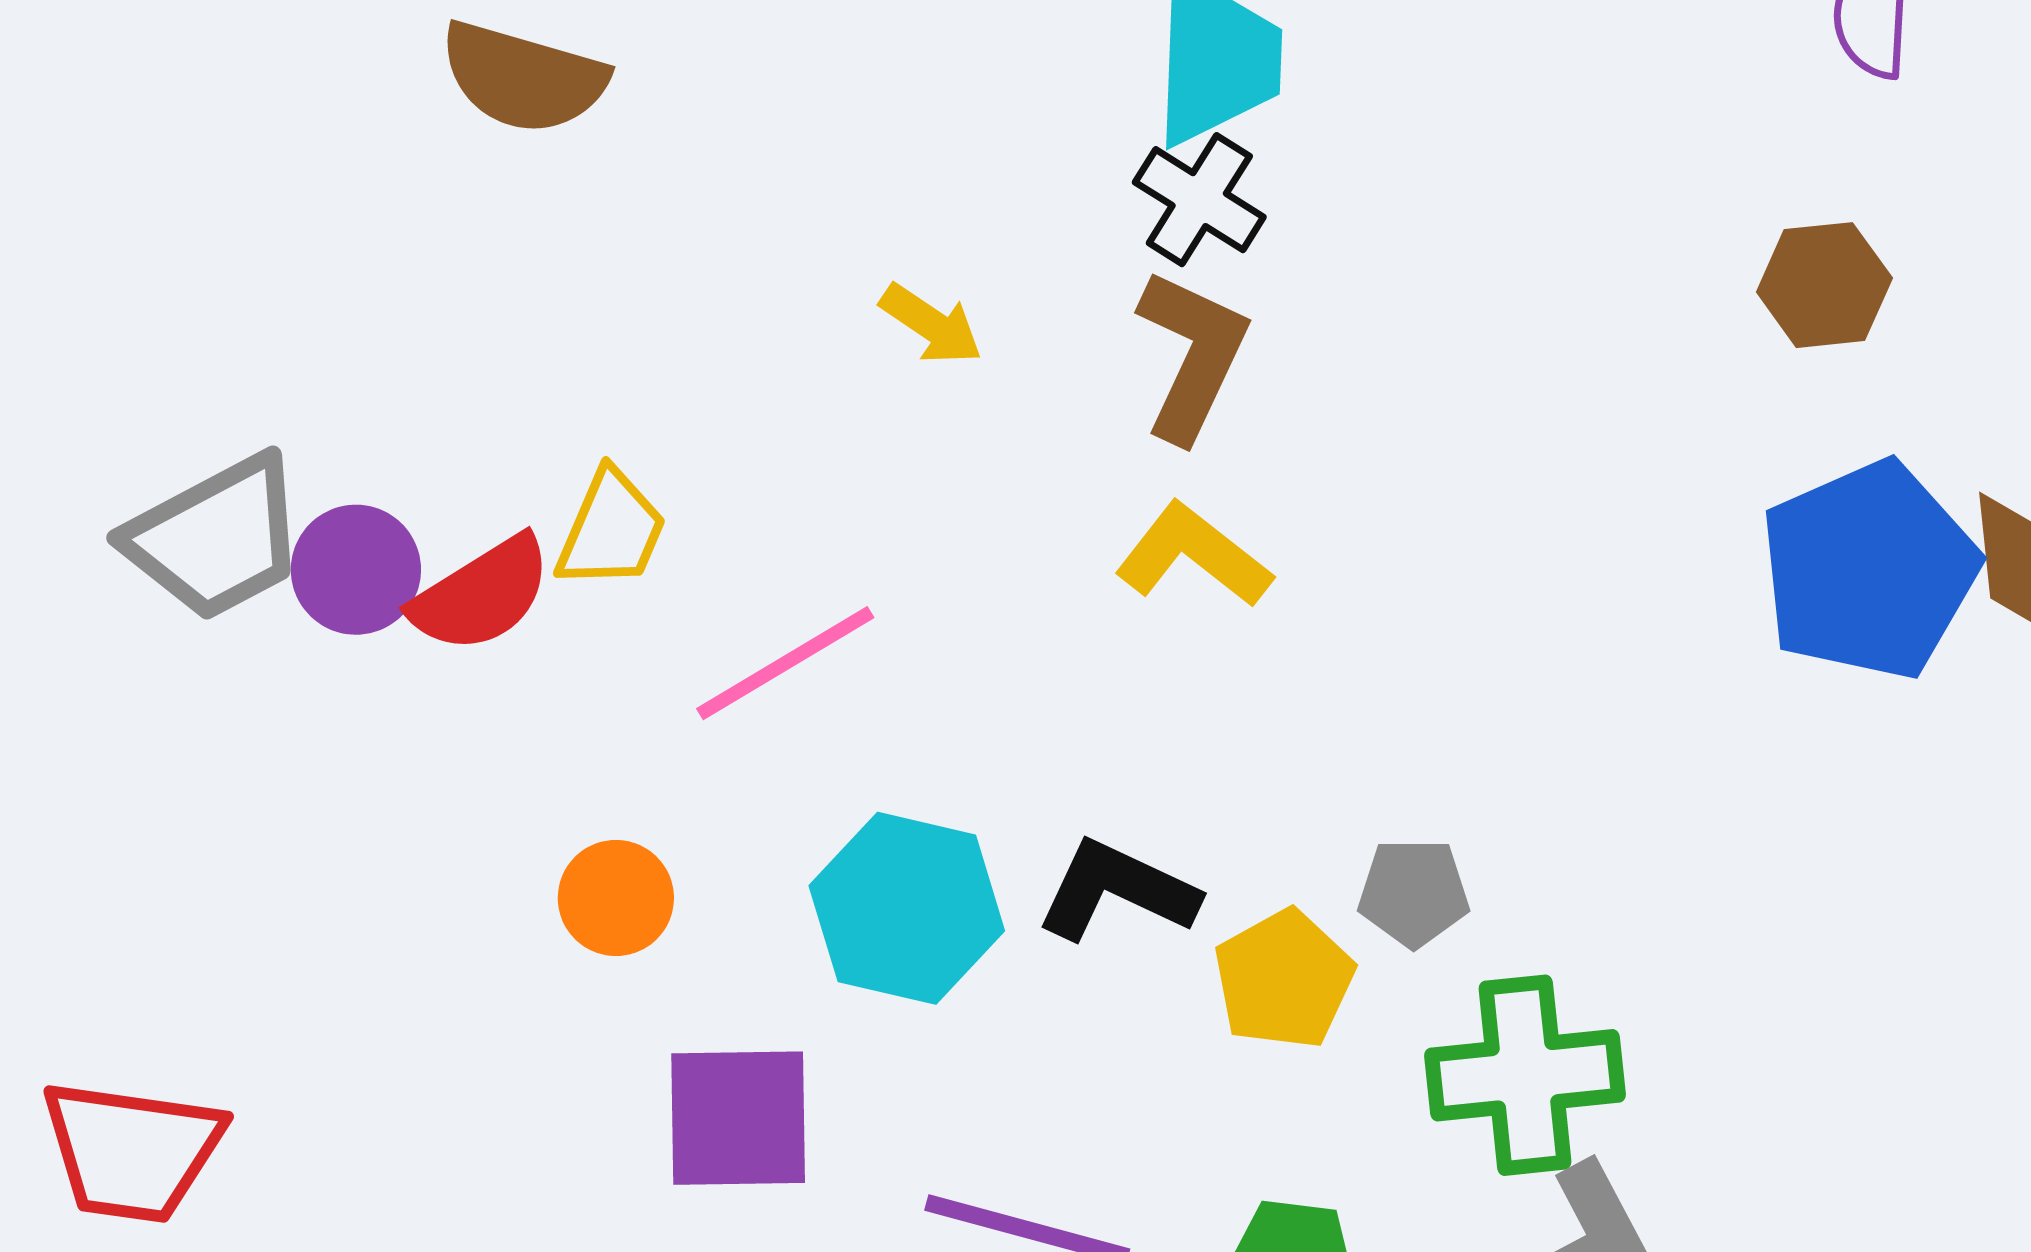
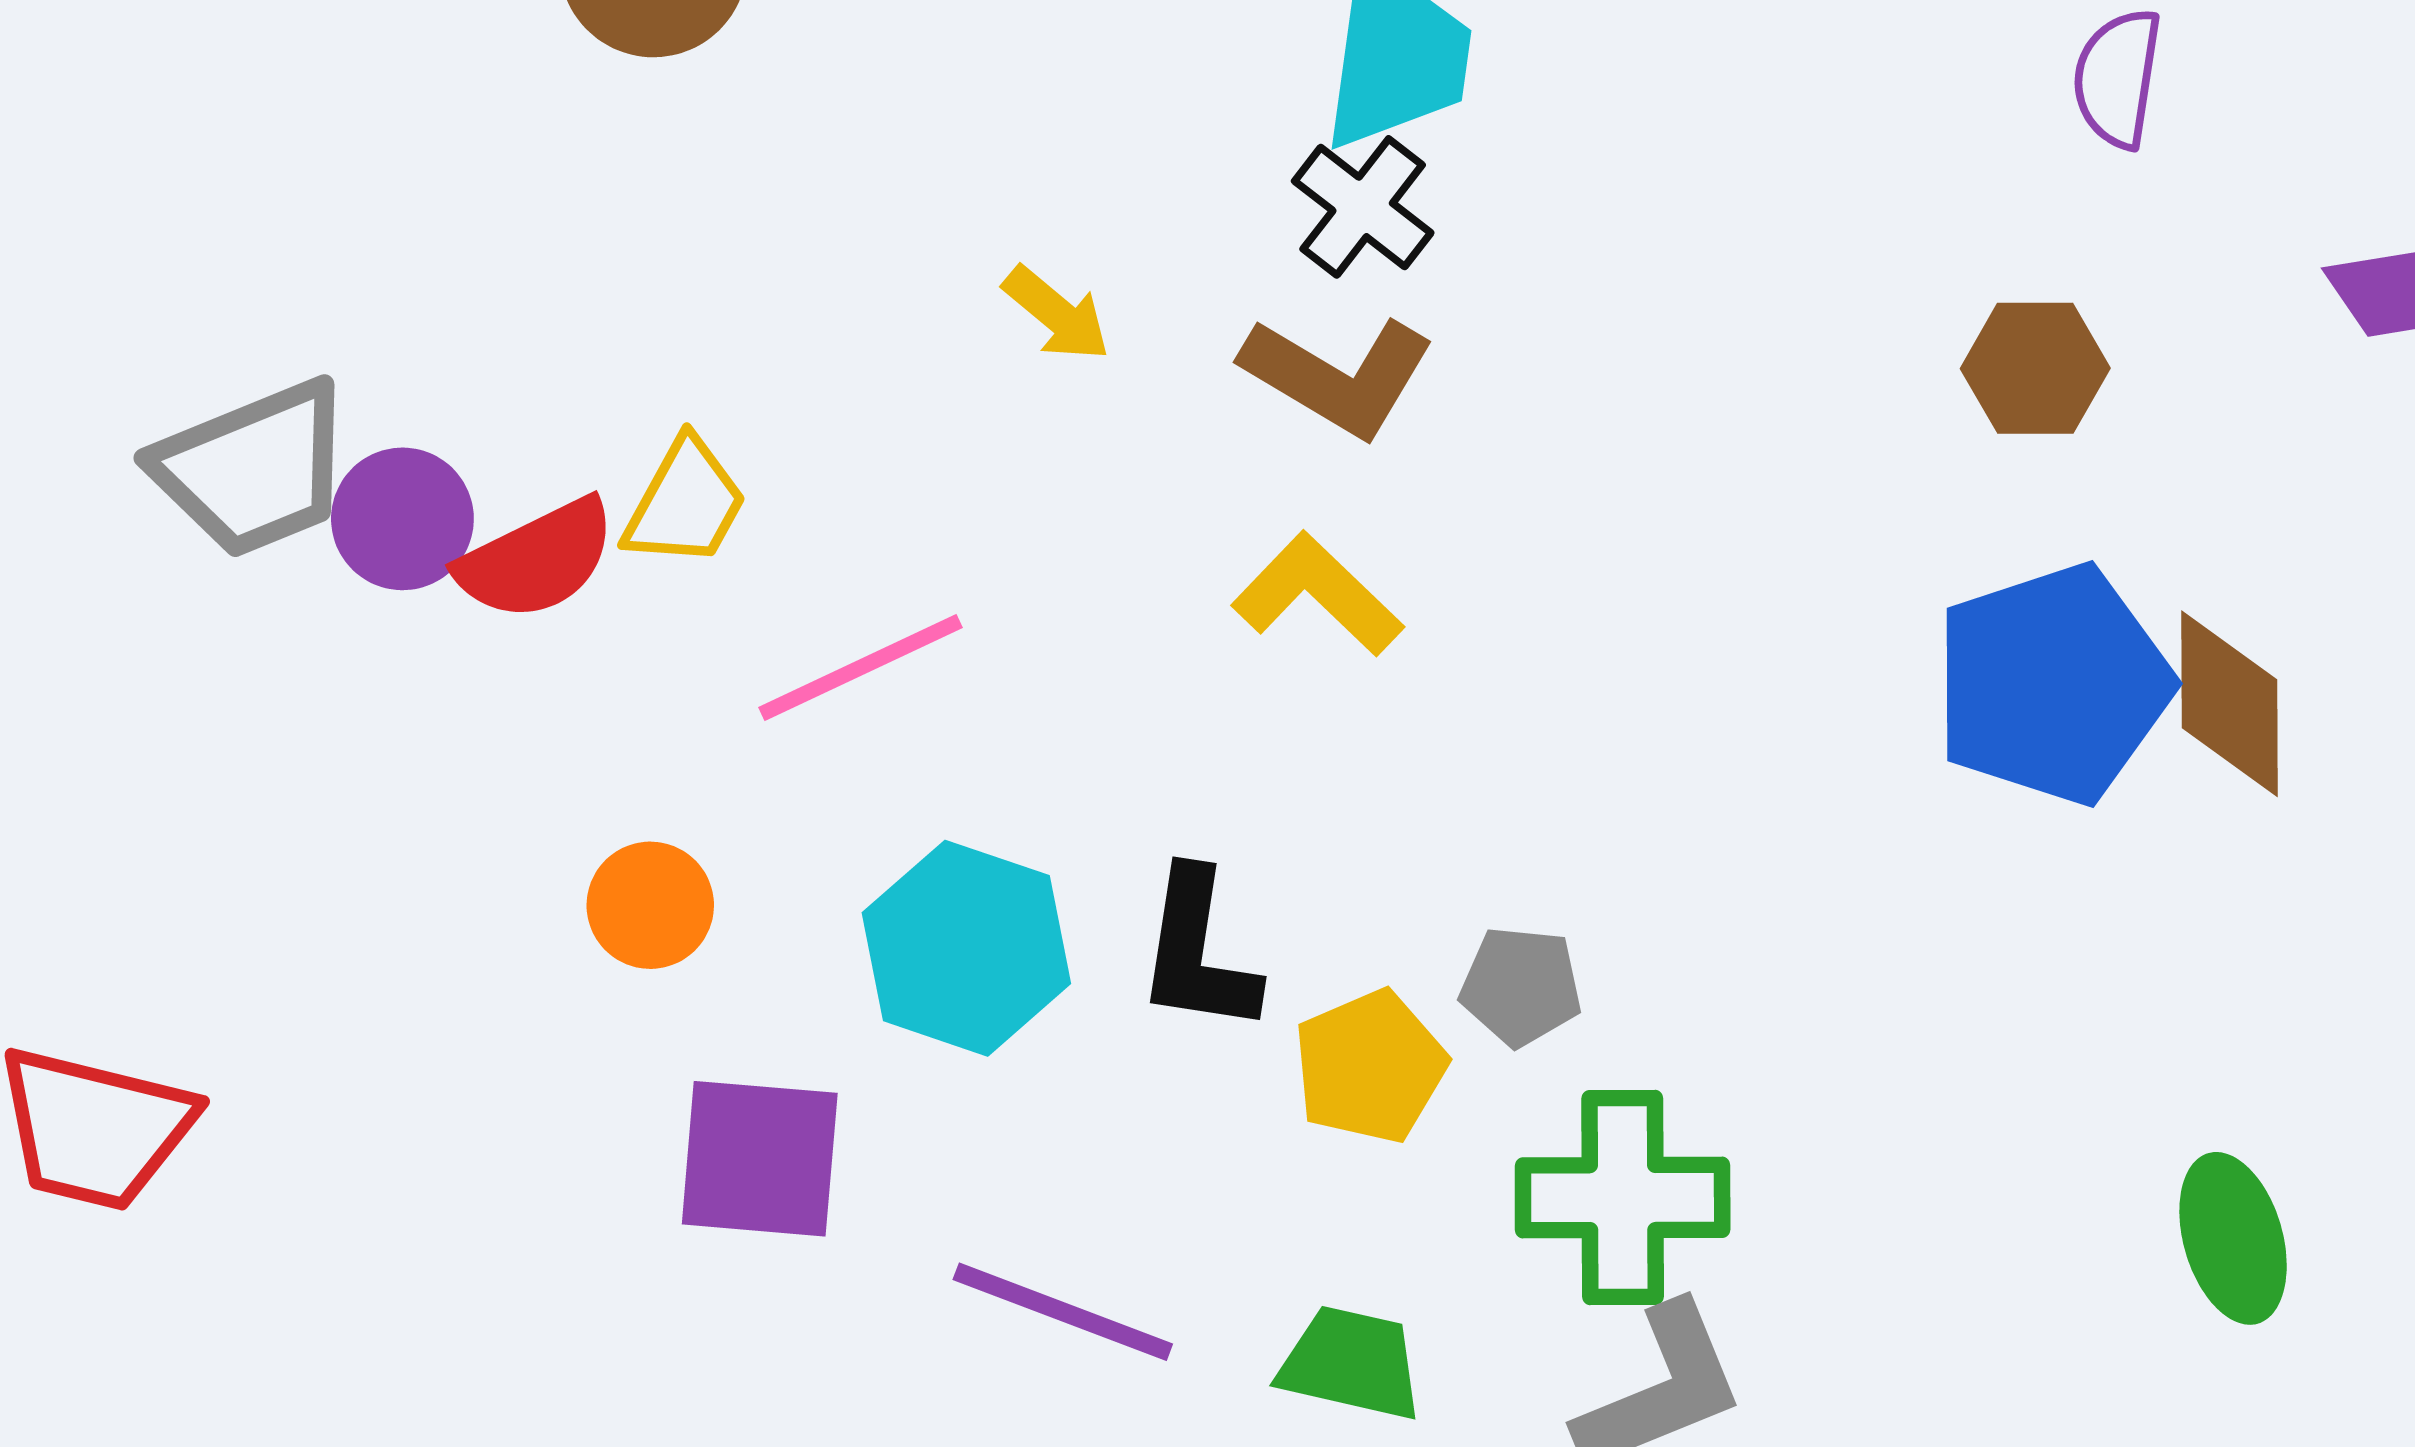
brown L-shape: (1192, 355) -> (1338, 376), turned 90
black L-shape: (1117, 891) -> (1198, 952), turned -112

